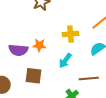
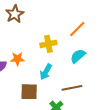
brown square: (33, 76) -> (29, 92), moved

